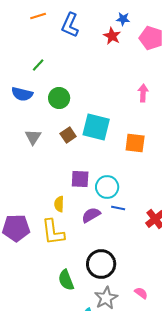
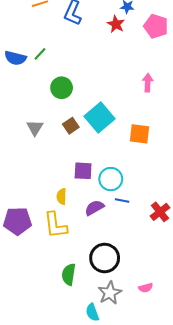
blue semicircle: (22, 94) -> (15, 58), moved
cyan square: (96, 127) -> (99, 117), turned 36
green semicircle: (66, 280) -> (69, 274), turned 30
pink semicircle: (141, 293) -> (146, 288), turned 128

